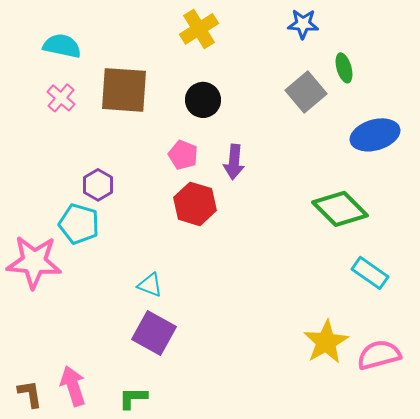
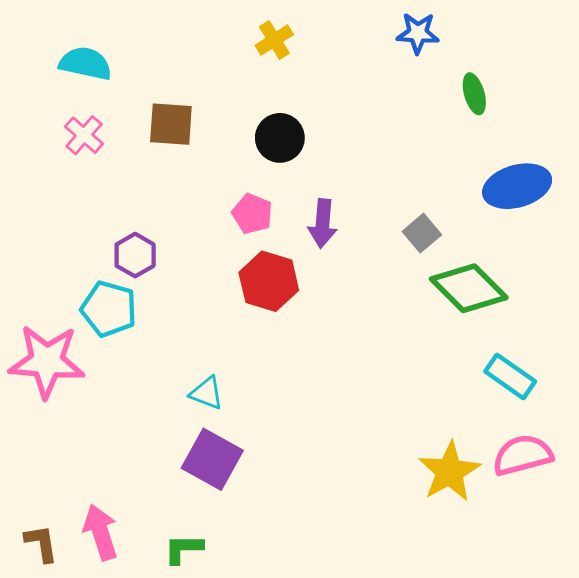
yellow cross: (199, 29) -> (274, 40), size x0.7
brown square: (124, 90) -> (171, 124), size x0.7
gray square: (306, 92) -> (422, 233), moved, size x0.7
pink semicircle: (379, 355) -> (523, 455), moved

